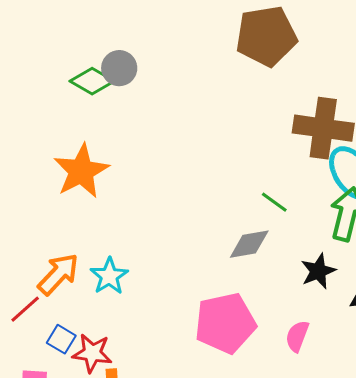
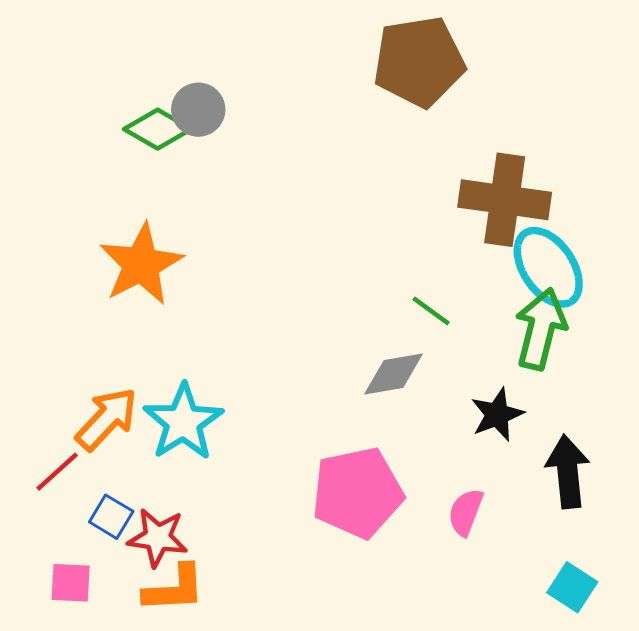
cyan star: (109, 276) -> (183, 422), size x1.4

